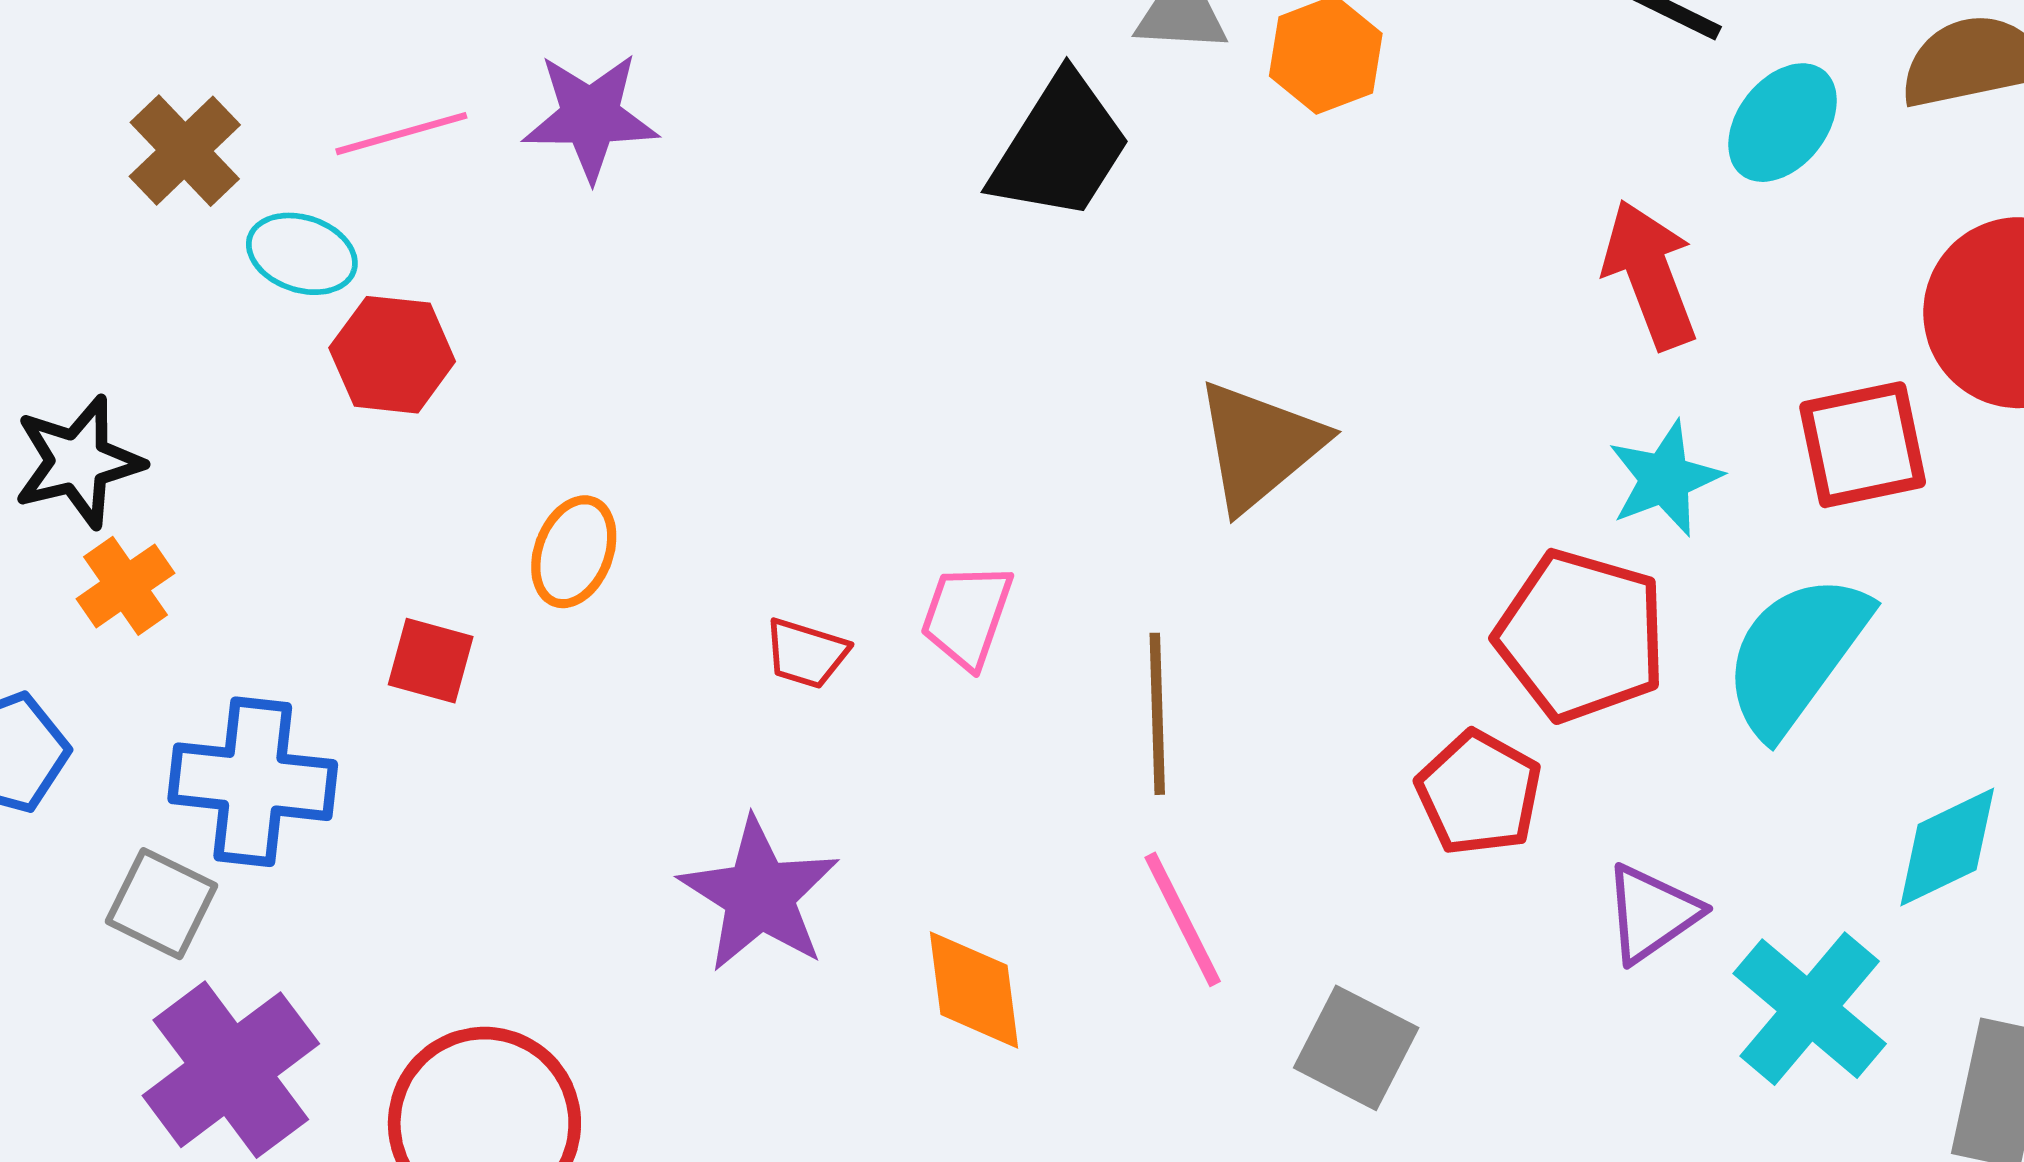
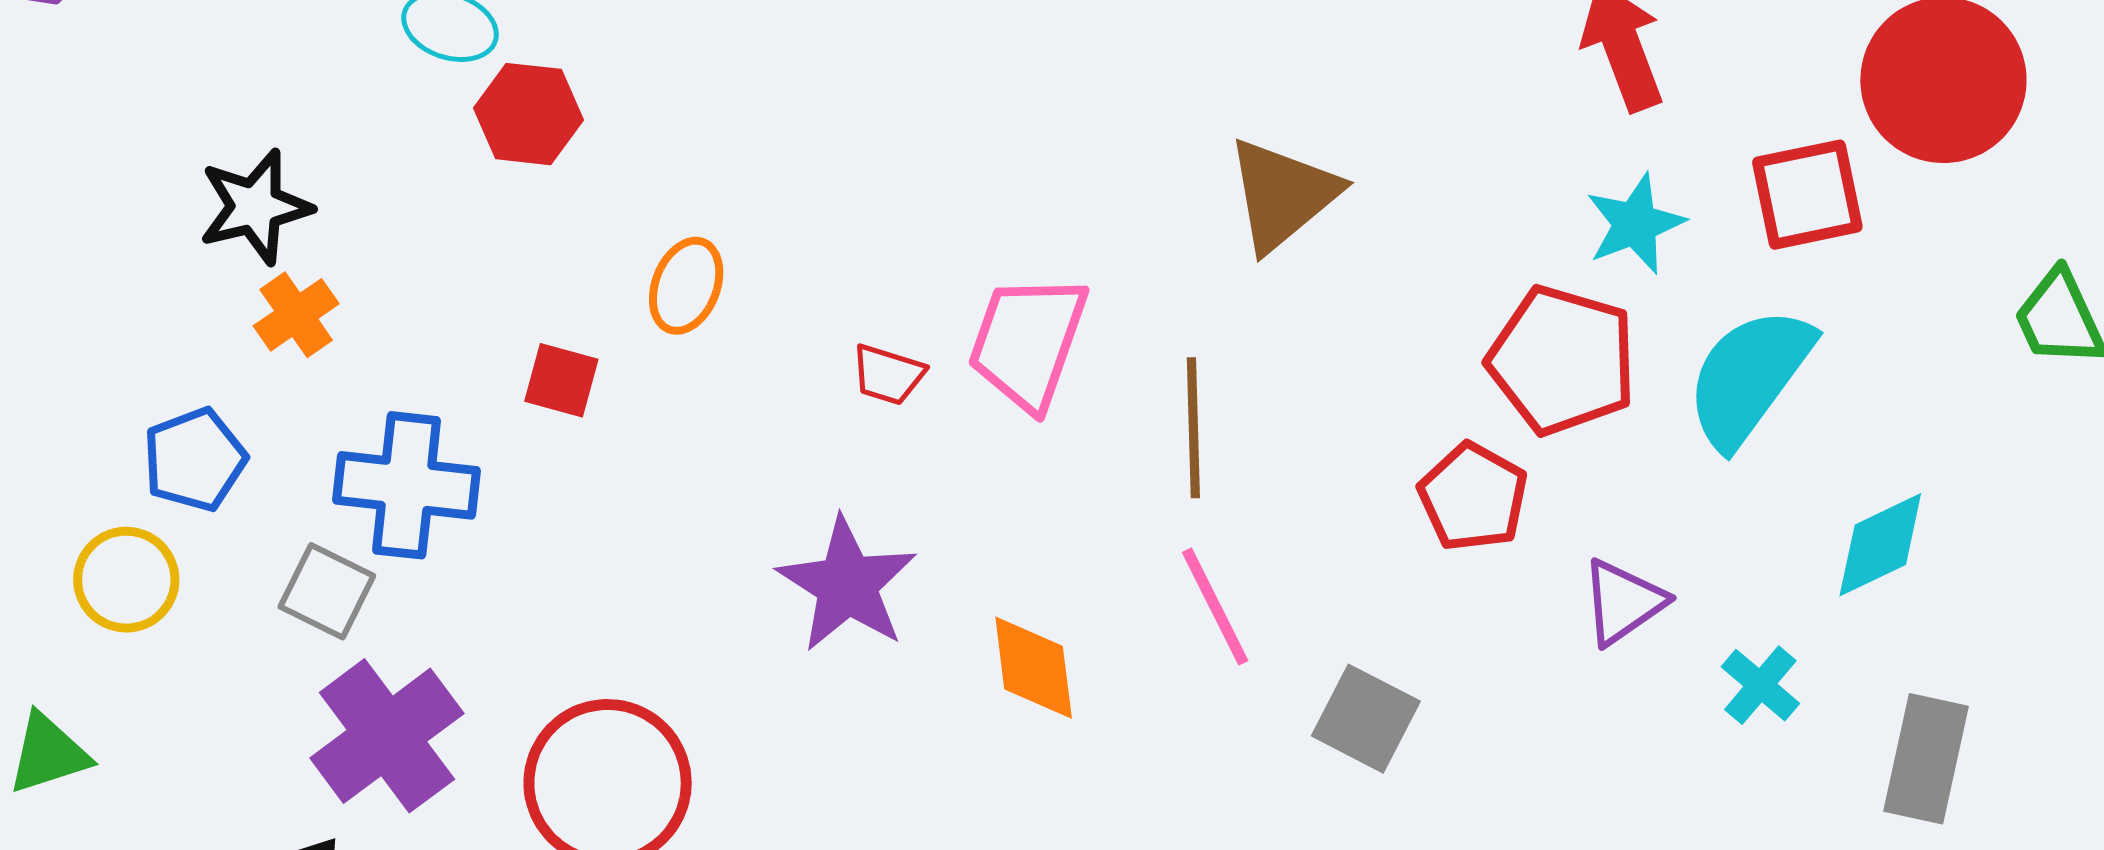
pink trapezoid: (967, 616) -> (1028, 342), size x1.5
cyan cross: (1810, 1009) -> (1760, 685), size x0.6

